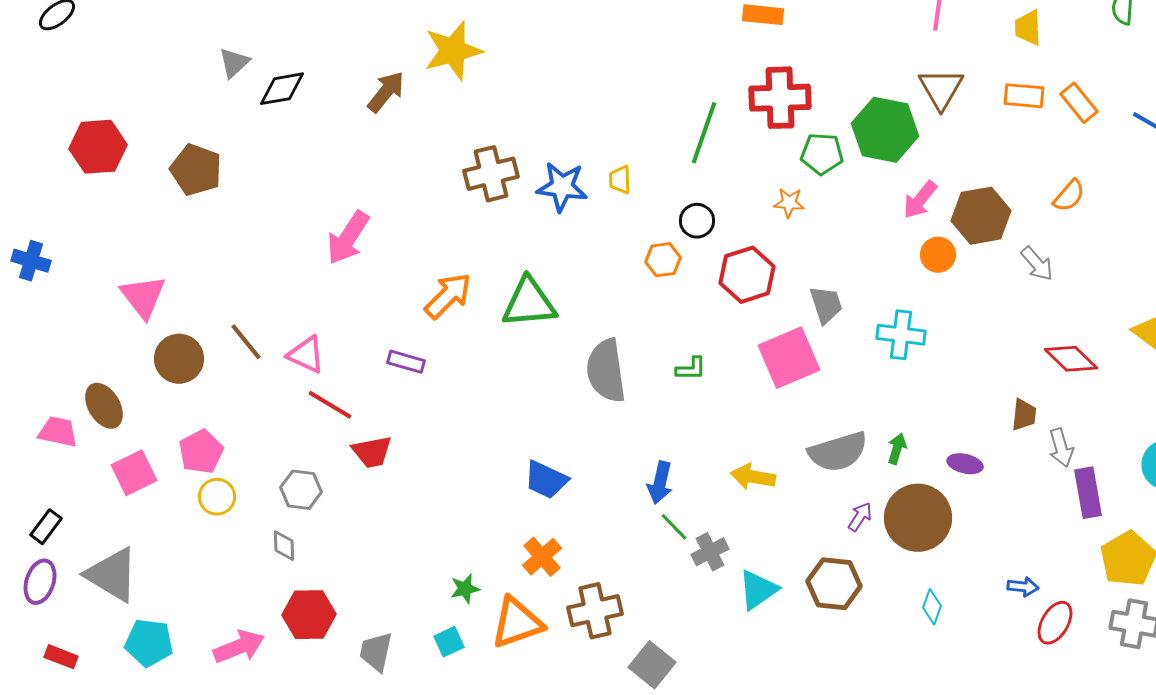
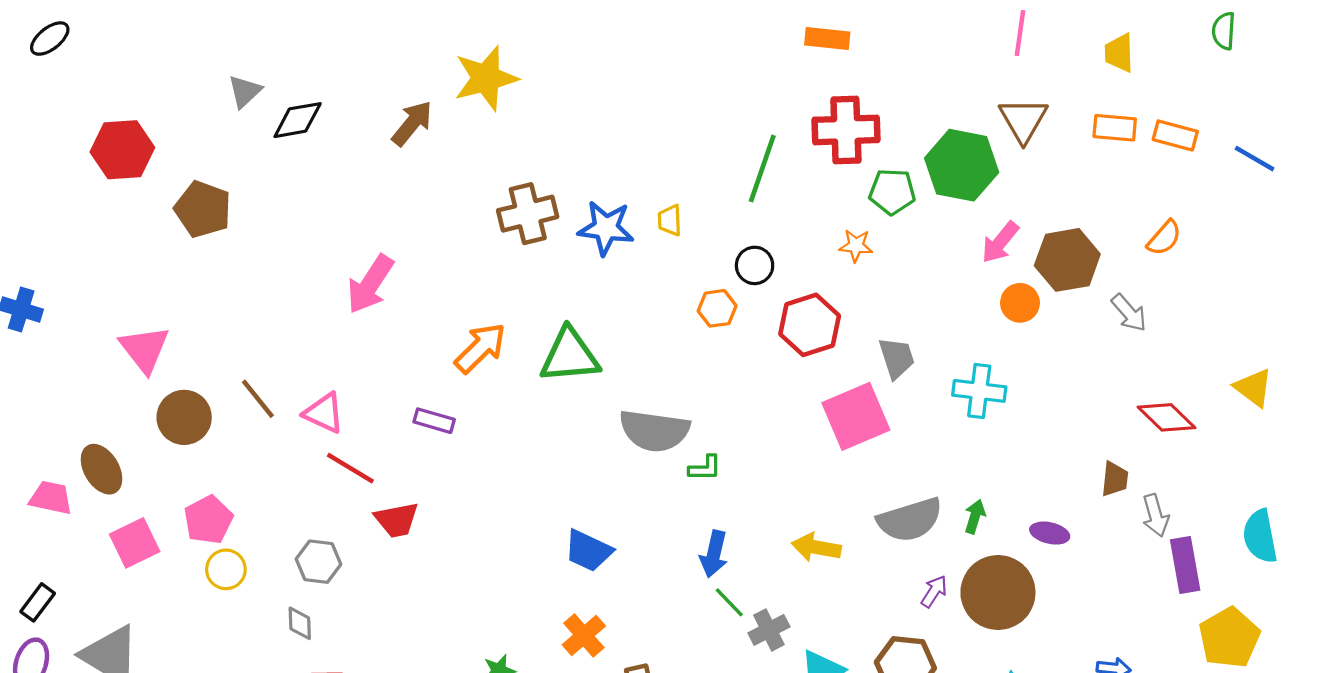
orange rectangle: (1079, 103) -> (1175, 135), turned -36
red hexagon: (98, 147) -> (122, 150), moved
green L-shape: (691, 369) -> (705, 468), moved
gray semicircle: (606, 371) -> (654, 431), turned -74

